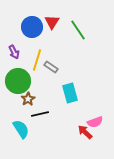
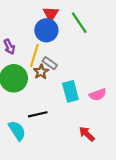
blue circle: (32, 27) -> (46, 30), moved
brown star: (28, 99) -> (41, 72), moved
pink semicircle: (95, 122) -> (98, 95), moved

